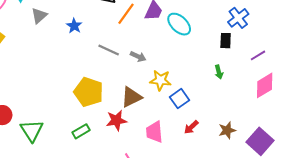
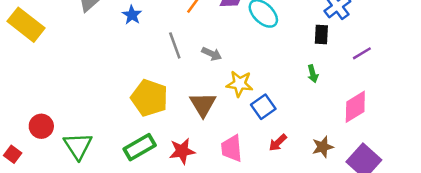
gray line: (109, 50) -> (175, 45), turned 45
pink diamond: (265, 85) -> (355, 107), moved
brown triangle: (131, 97) -> (203, 104), turned -35
red star: (116, 120) -> (182, 151), moved
green rectangle: (81, 131) -> (140, 147), size x1.4

